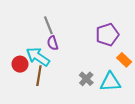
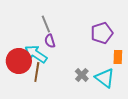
orange rectangle: (124, 60) -> (118, 57), turned 48
red circle: (20, 64) -> (19, 61), size x1.6
cyan triangle: (110, 82) -> (105, 78), turned 40

